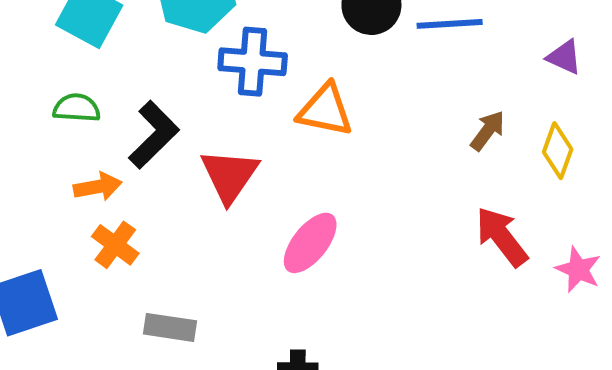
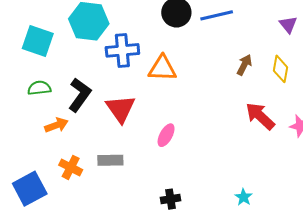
purple triangle: (564, 57) -> (288, 24), moved, turned 36
pink ellipse: (310, 243) -> (166, 135), size x0.7
orange cross: (115, 245) -> (71, 167), moved
gray rectangle: (170, 327) -> (110, 160), moved

